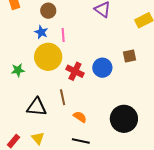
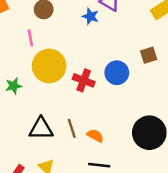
blue star: (41, 32) -> (90, 16), moved
pink line: (63, 35) -> (30, 38), moved
brown line: (63, 97) -> (72, 128), moved

